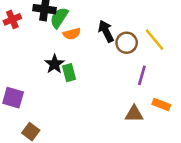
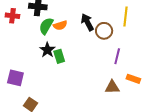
green semicircle: (59, 18) -> (46, 26), moved
red cross: (12, 19) -> (12, 16), turned 32
yellow line: (155, 40) -> (126, 17), moved, turned 48

